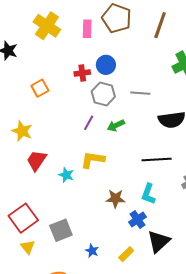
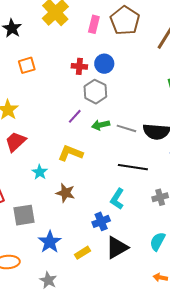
orange square: (40, 88) -> (27, 65), moved
gray line: (140, 93) -> (126, 128), moved
cyan star: (66, 175) -> (40, 172), moved
brown star: (115, 199) -> (65, 193), moved
blue star: (92, 251) -> (50, 242), size x1.6

